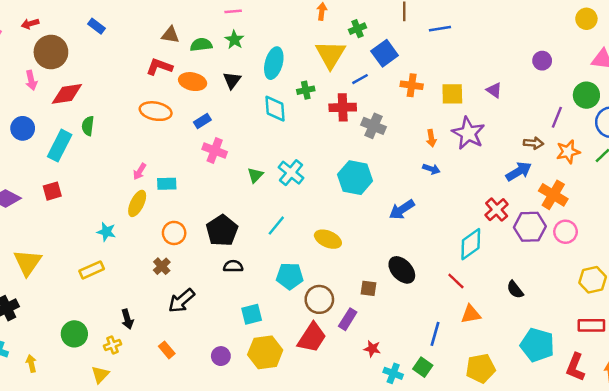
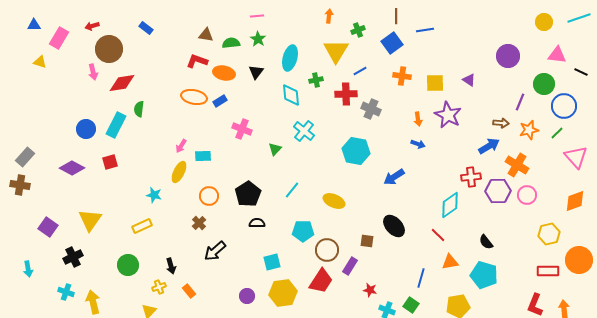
blue square: (385, 53) -> (392, 43), moved
purple circle: (542, 61) -> (508, 56), size x1.5
blue rectangle: (202, 121) -> (220, 101), moved
blue circle: (23, 128) -> (86, 129), moved
cyan cross: (291, 173) -> (304, 131), moved
red cross: (497, 210) -> (471, 177), turned 36
green circle: (74, 334) -> (128, 265), moved
cyan pentagon: (537, 345) -> (484, 275), moved
orange rectangle: (167, 350) -> (189, 291), moved
yellow arrow: (31, 363) -> (93, 302), size x1.6

